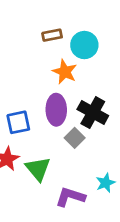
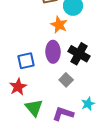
gray square: (75, 138) -> (66, 80), moved
green triangle: (38, 169) -> (34, 108), moved

